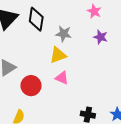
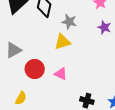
pink triangle: (62, 78) -> (61, 74), moved

